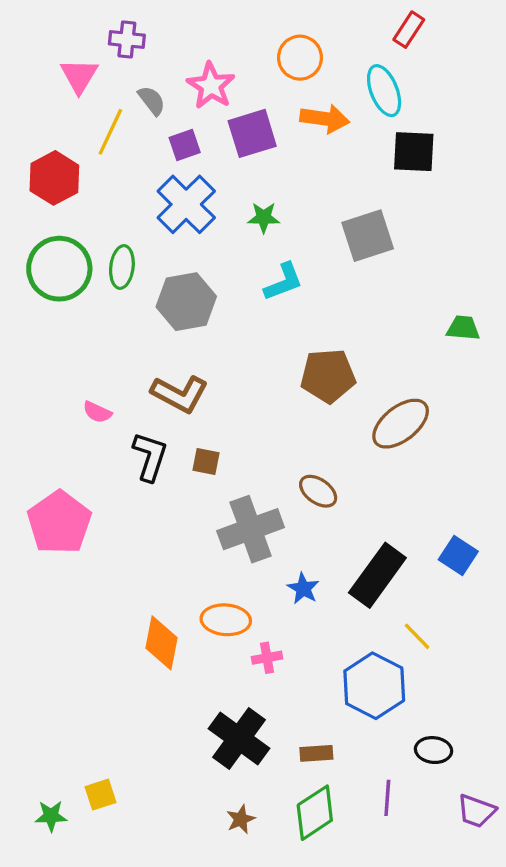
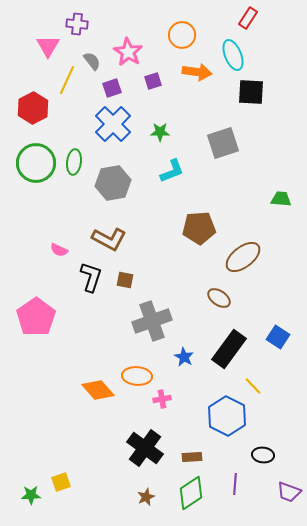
purple square: (252, 133) -> (153, 81), size x0.6
brown ellipse: (318, 491) -> (219, 298), moved
orange diamond: (162, 643) -> (98, 390), turned -52

